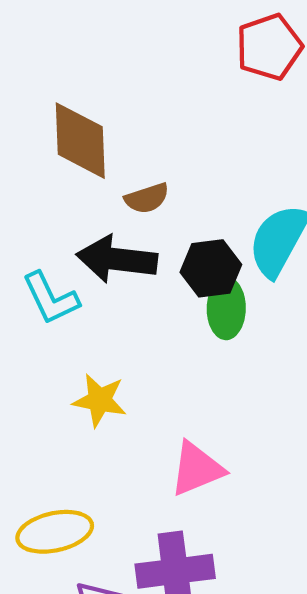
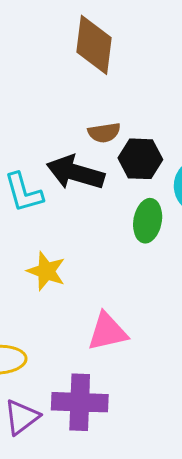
brown diamond: (80, 141) -> (94, 45), moved
black hexagon: (211, 268) -> (140, 159), moved

